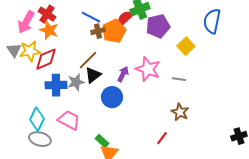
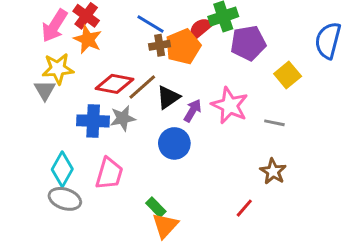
gray triangle: (14, 50) -> (45, 90), moved
red diamond: (46, 59) -> (114, 84), moved, turned 30
black triangle: (93, 75) -> (168, 97), moved
pink trapezoid: (69, 120) -> (109, 173), turned 75

